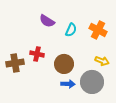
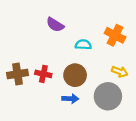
cyan semicircle: (71, 30) -> (83, 45), moved, turned -112
red cross: (37, 54) -> (43, 74), moved
blue arrow: (68, 84) -> (70, 99), moved

